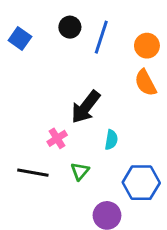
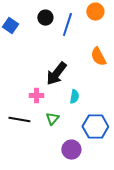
orange circle: (147, 46) -> (95, 12), moved
pink cross: (57, 138) -> (36, 96), turned 32

